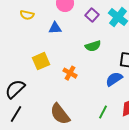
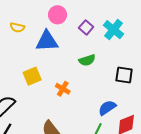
blue triangle: (55, 28) -> (47, 41), size x1.6
blue semicircle: (114, 79) -> (107, 108), moved

